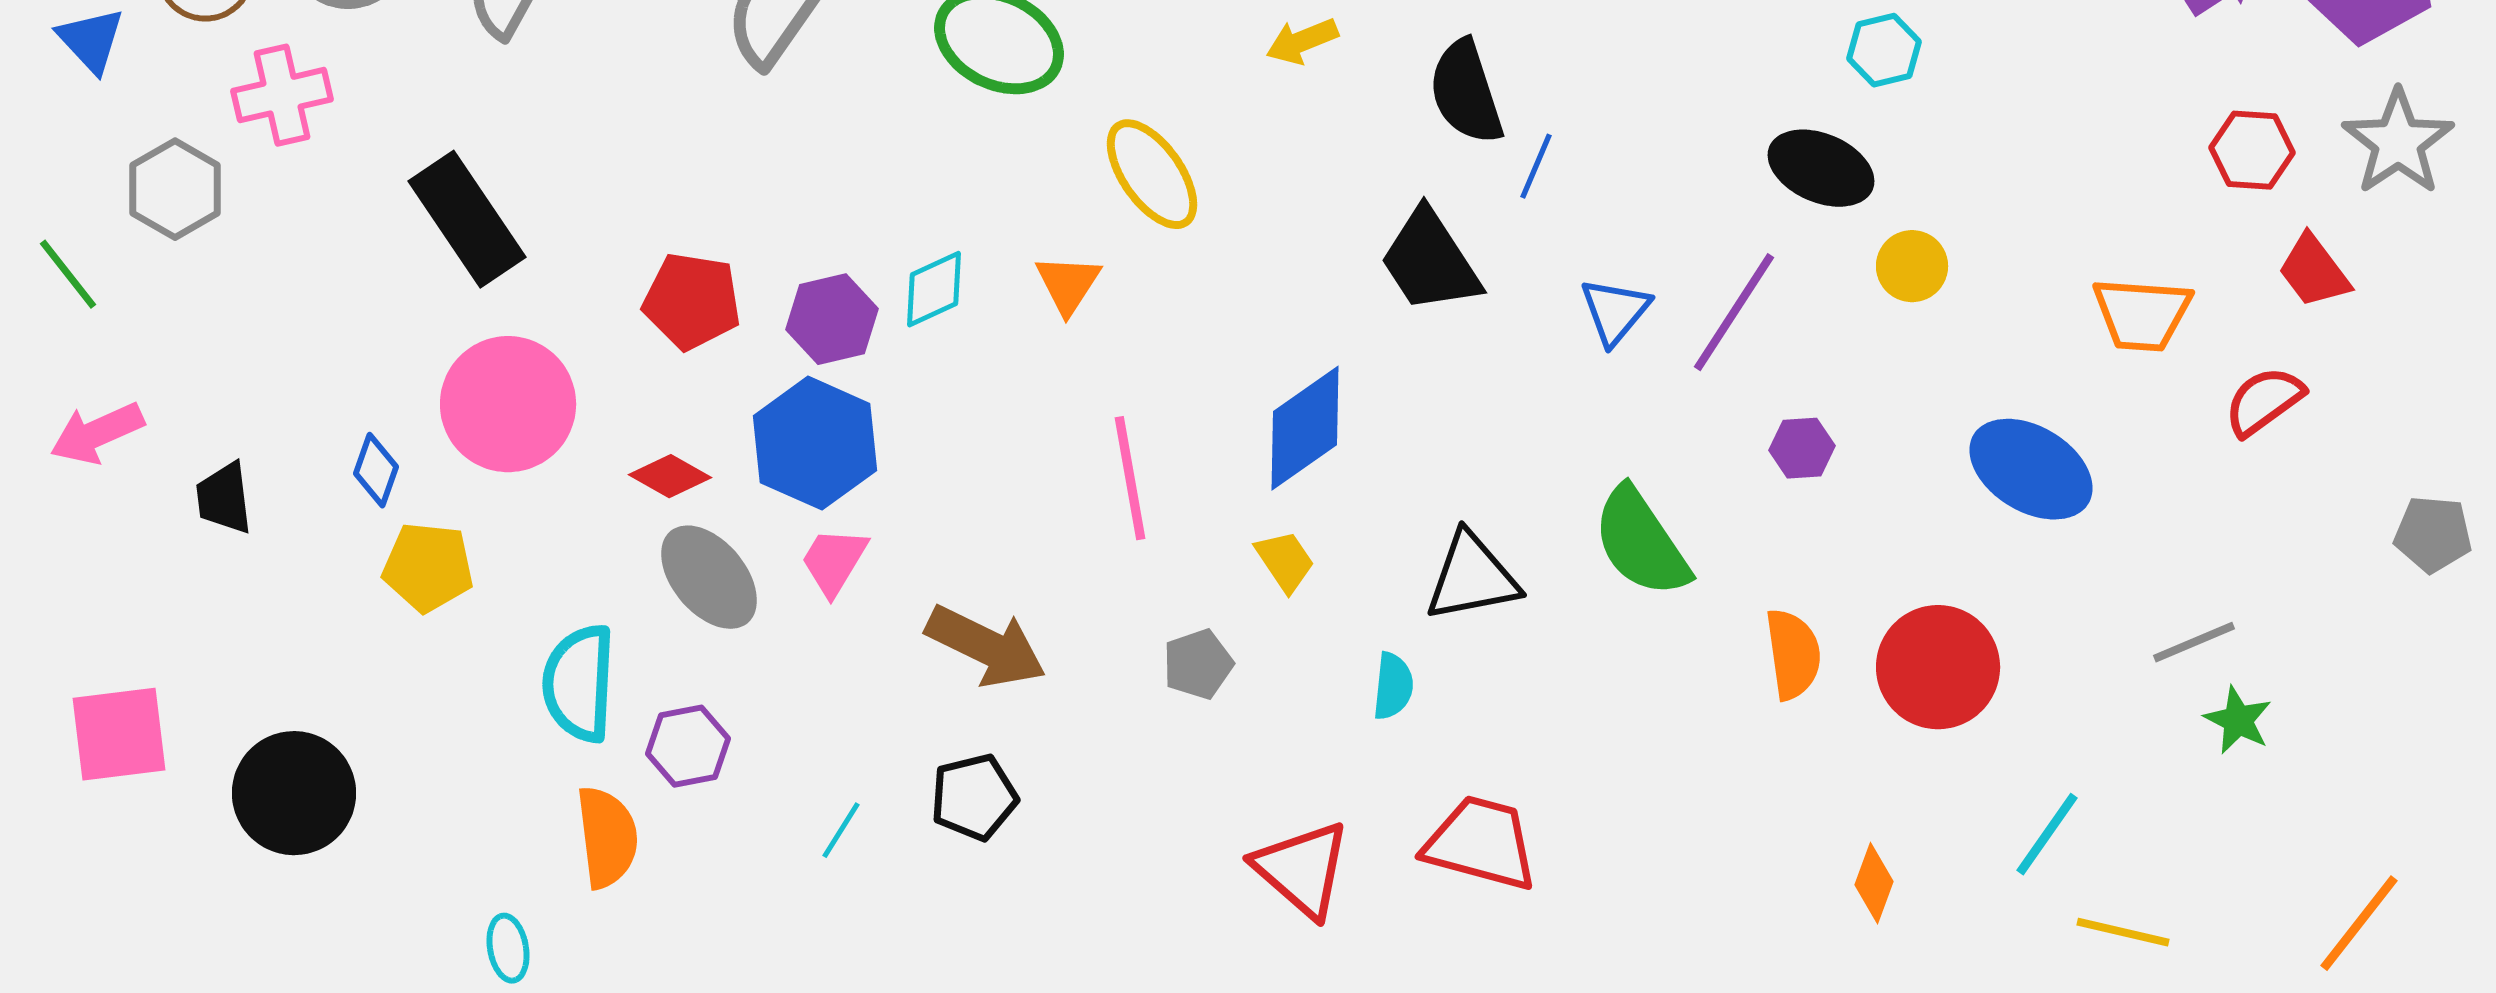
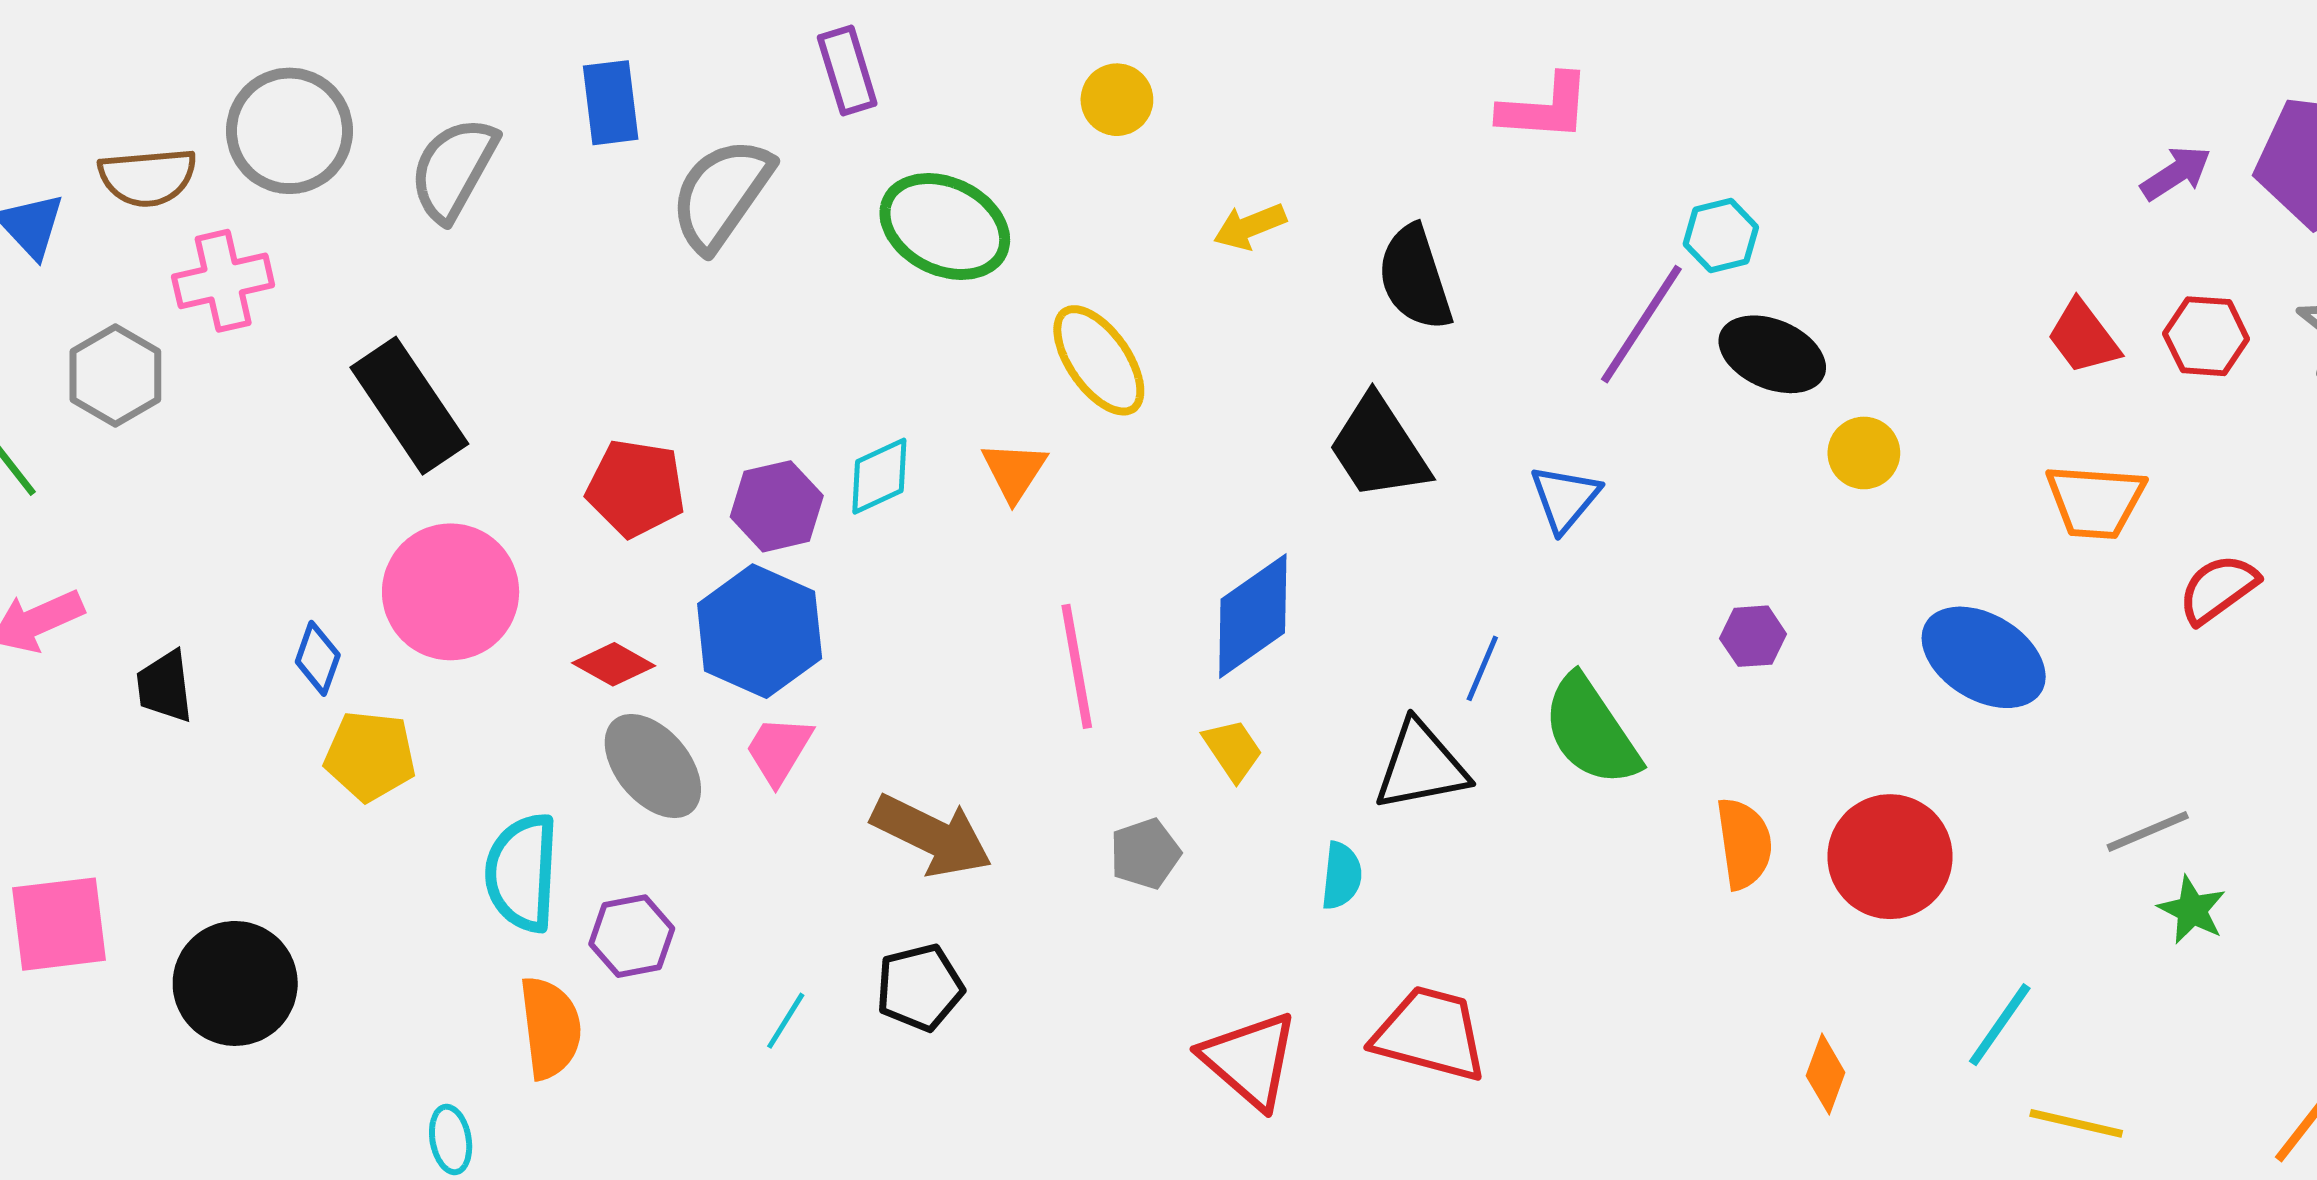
cyan hexagon: (1884, 50) -> (1721, 236), moved
blue line: (1536, 166) -> (1482, 668), moved
red trapezoid: (2314, 271) -> (2083, 337), moved
purple line: (1734, 312) -> (1641, 324), moved

